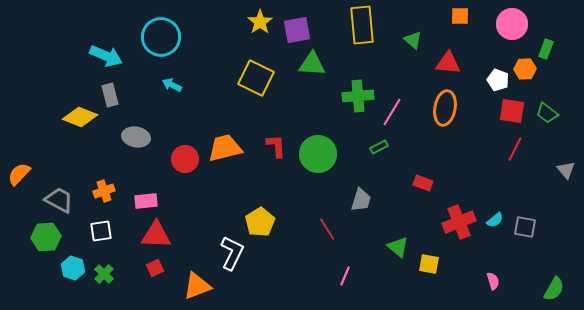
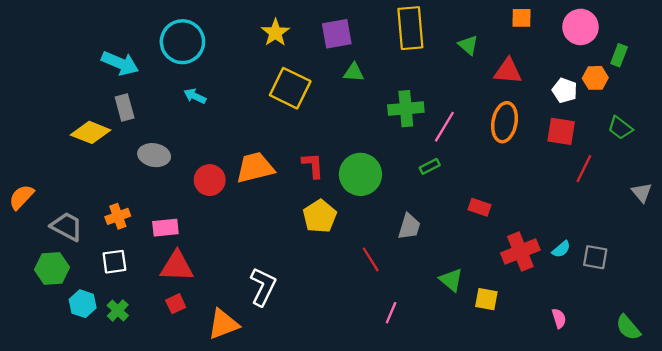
yellow star: (260, 22) -> (275, 33), moved
green triangle: (312, 64) -> (354, 72), size x0.7
red square: (512, 111) -> (561, 131), moved
yellow pentagon: (260, 222) -> (320, 216), moved
green semicircle: (554, 289) -> (628, 327), turned 110

